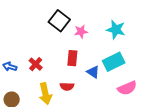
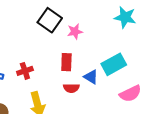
cyan star: (116, 30) -> (125, 17), moved
red cross: (36, 64) -> (25, 71), turned 32
red semicircle: (67, 86) -> (71, 88), moved

